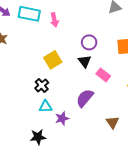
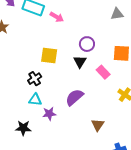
pink arrow: (54, 20) -> (57, 17), turned -56
yellow square: (53, 60) -> (49, 56), turned 30
pink rectangle: (103, 75) -> (103, 72), moved

